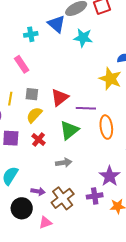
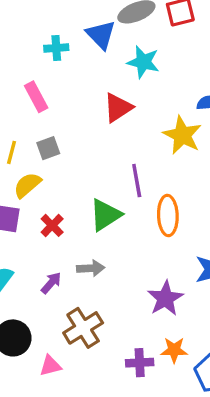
gray square: (32, 94) -> (48, 148), turned -32
red triangle: (60, 97) -> (118, 108), moved
purple line: (86, 108) -> (137, 181), turned 72
yellow semicircle: (34, 115) -> (27, 185), moved
purple arrow: (38, 191) -> (51, 283), moved, turned -64
purple cross: (95, 196) -> (140, 363), moved

